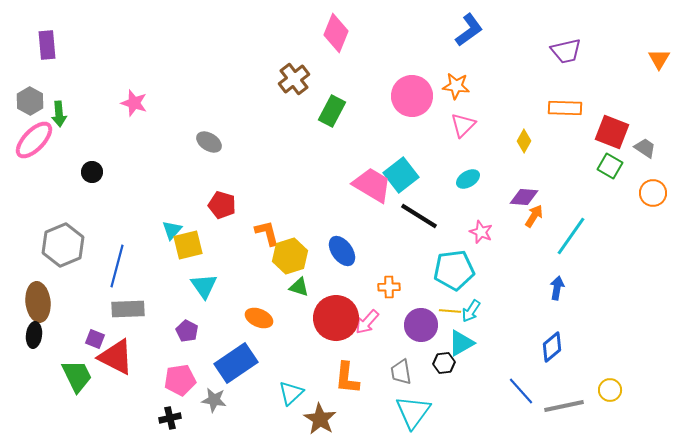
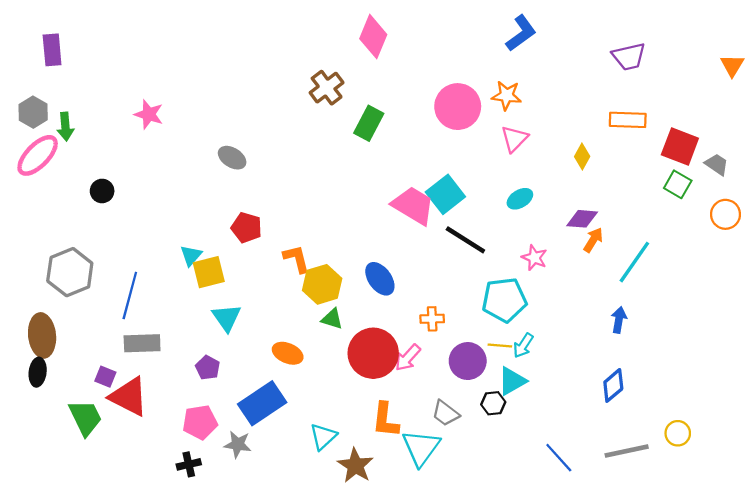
gray trapezoid: (401, 372) -> (445, 413), turned -44
blue line: (521, 391) -> (559, 458), moved
cyan triangle: (413, 412) -> (421, 448), moved

